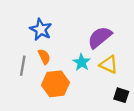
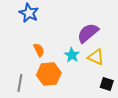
blue star: (41, 29) -> (29, 13), moved
gray line: (23, 66) -> (20, 83), moved

